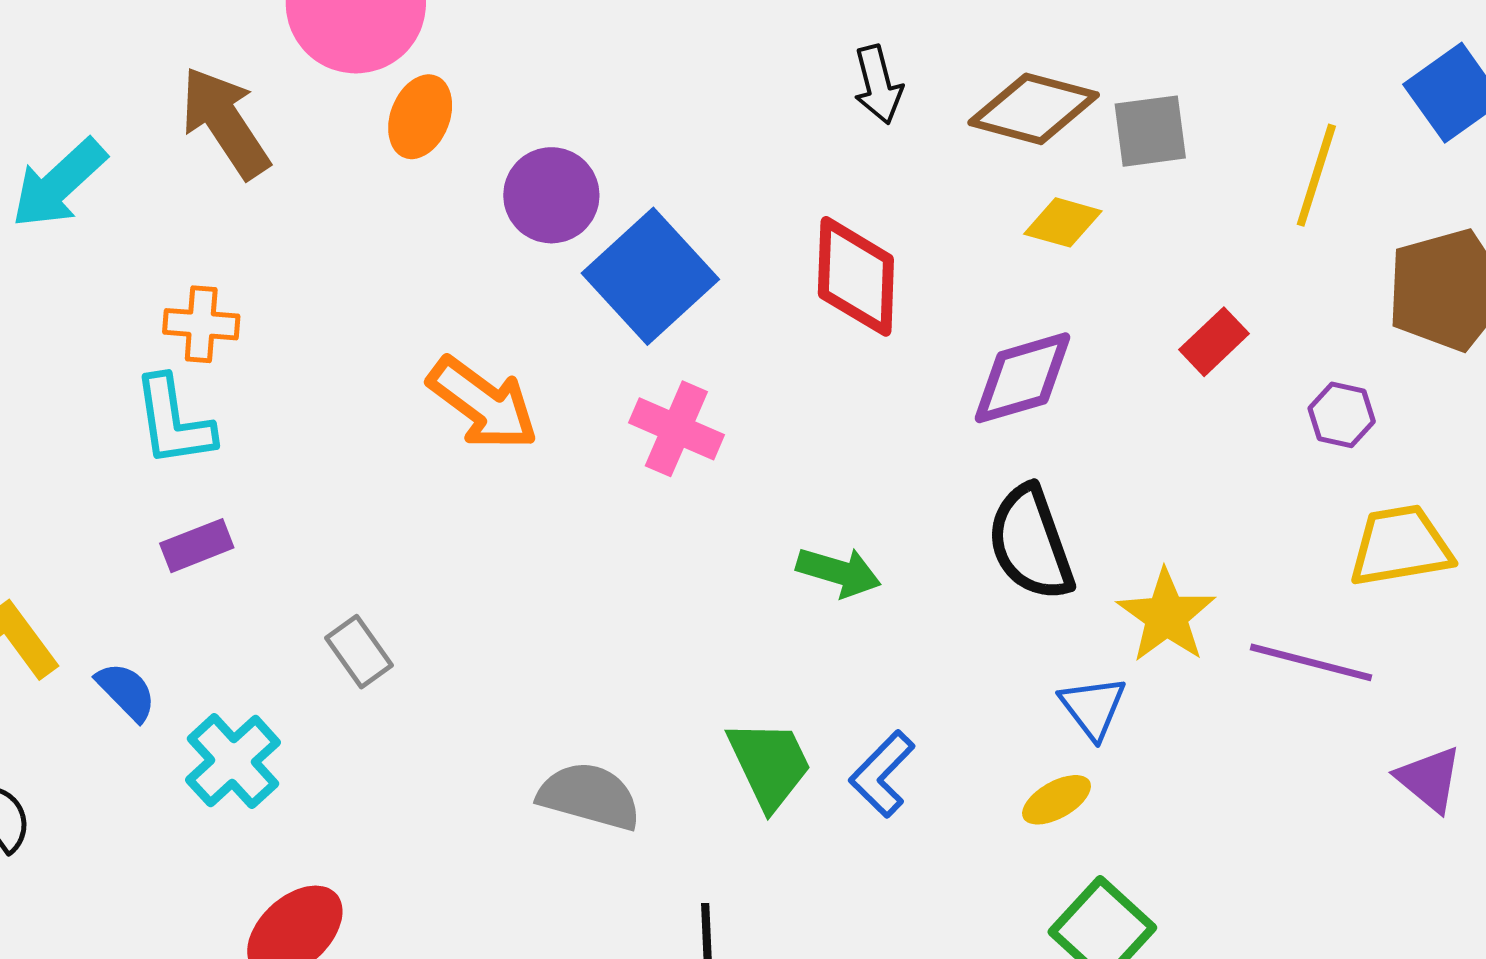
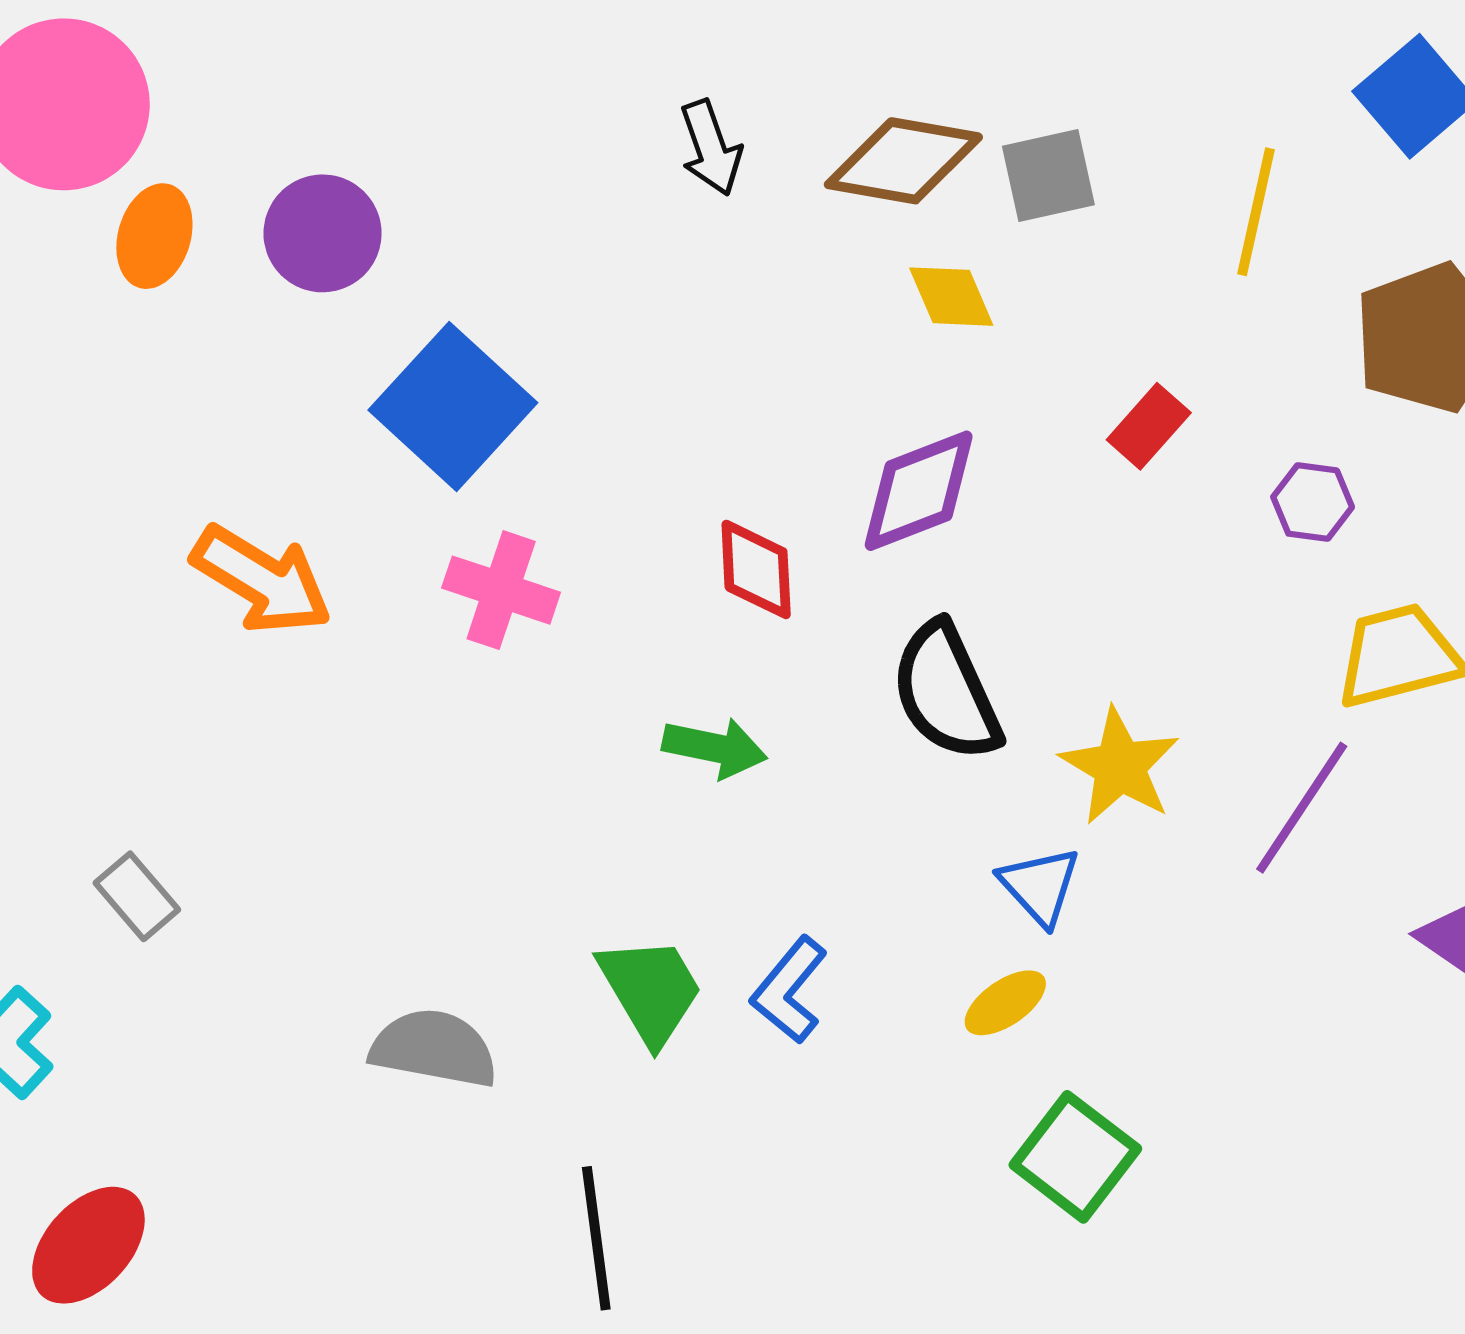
purple circle: (551, 195) -> (323, 233), moved
yellow diamond: (1063, 222) -> (951, 297), turned 56
red diamond: (856, 276) -> (756, 569), moved, size x0.7
purple line: (1311, 662) -> (1302, 808), turned -66

